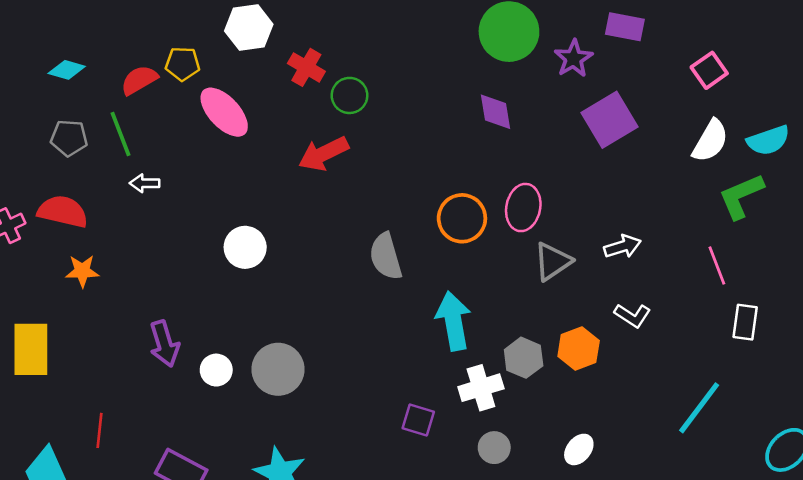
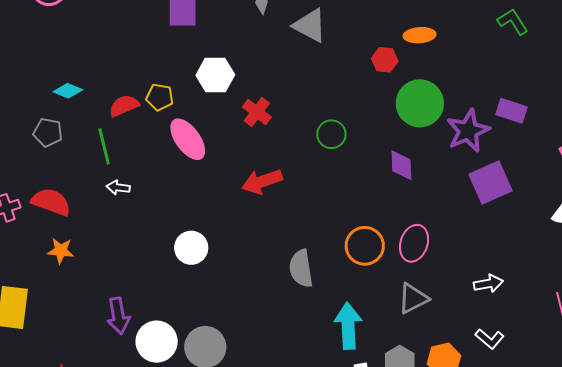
purple star: (574, 58) -> (468, 131), size x1.4
green circle: (350, 95) -> (331, 134), moved
gray pentagon: (69, 138) -> (48, 132), moved
gray triangle: (553, 262) -> (413, 298), moved
white circle: (216, 370) -> (157, 342), size x1.6

